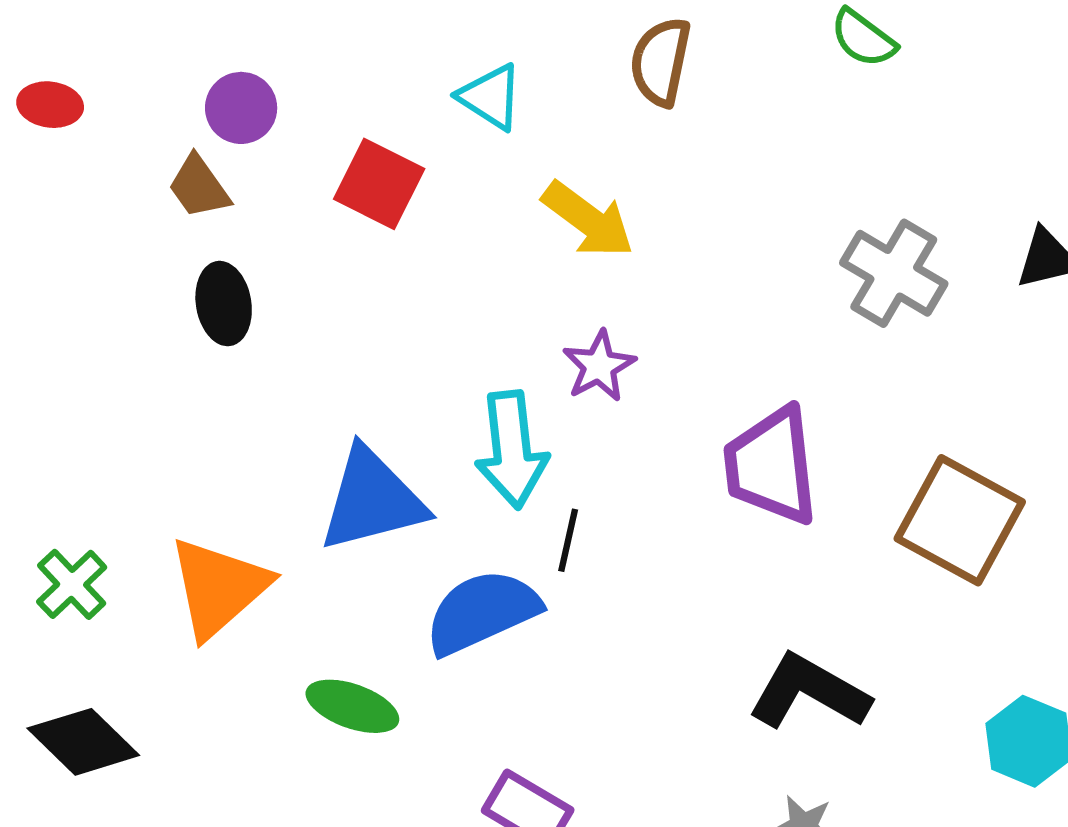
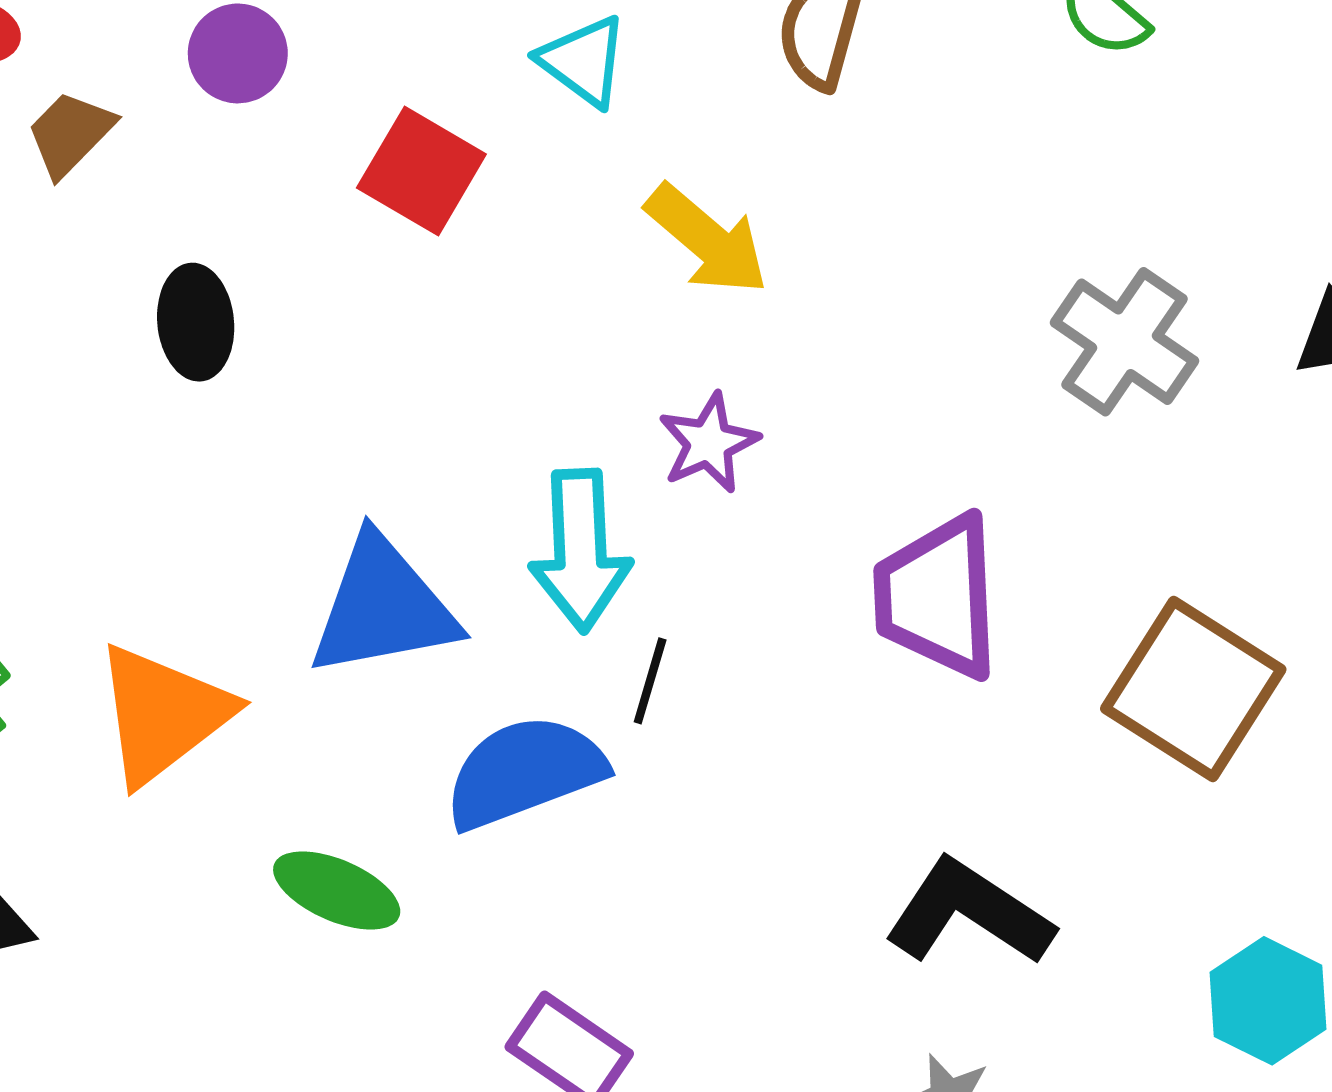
brown trapezoid: (199, 187) -> (70, 134), moved, turned 76

